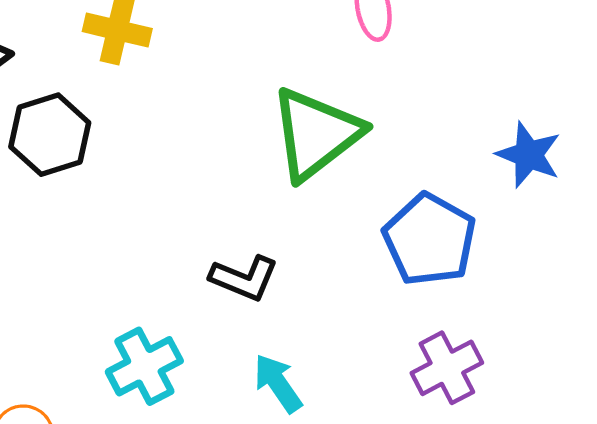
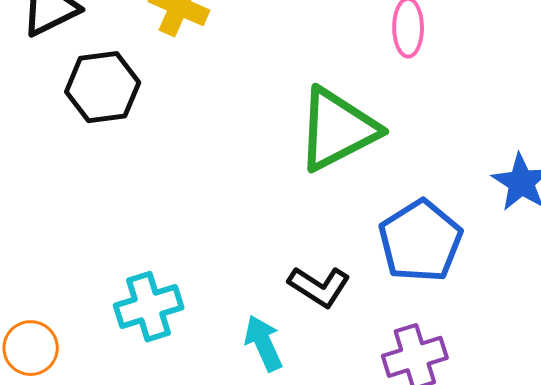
black L-shape: (244, 278) -> (319, 287), moved

